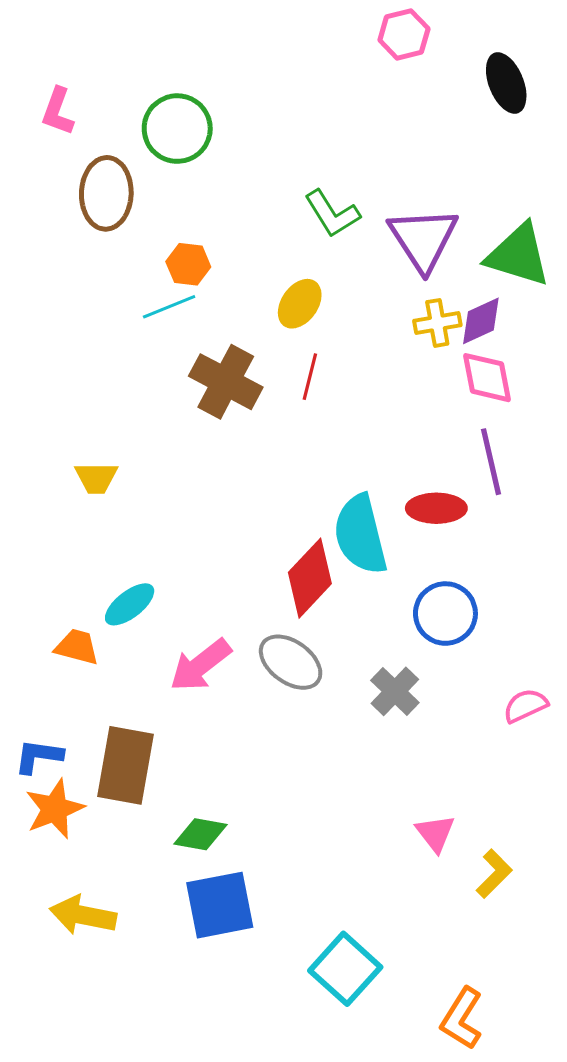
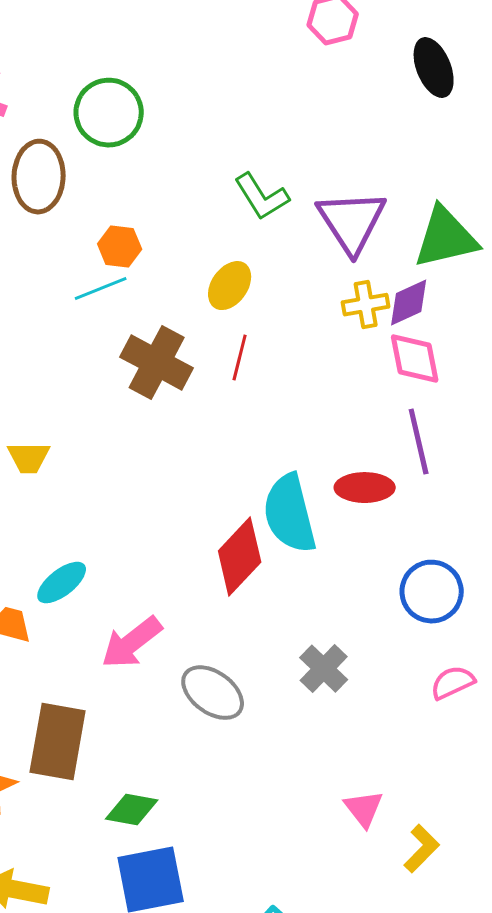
green triangle: (518, 255) -> (446, 238), turned -30
blue circle: (445, 614) -> (432, 592), moved
gray ellipse: (291, 662) -> (213, 693), moved

